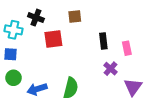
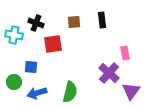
black rectangle: (103, 41) -> (102, 20), moved
blue square: (10, 54) -> (31, 67), moved
purple cross: (111, 69) -> (109, 73), size x1.5

